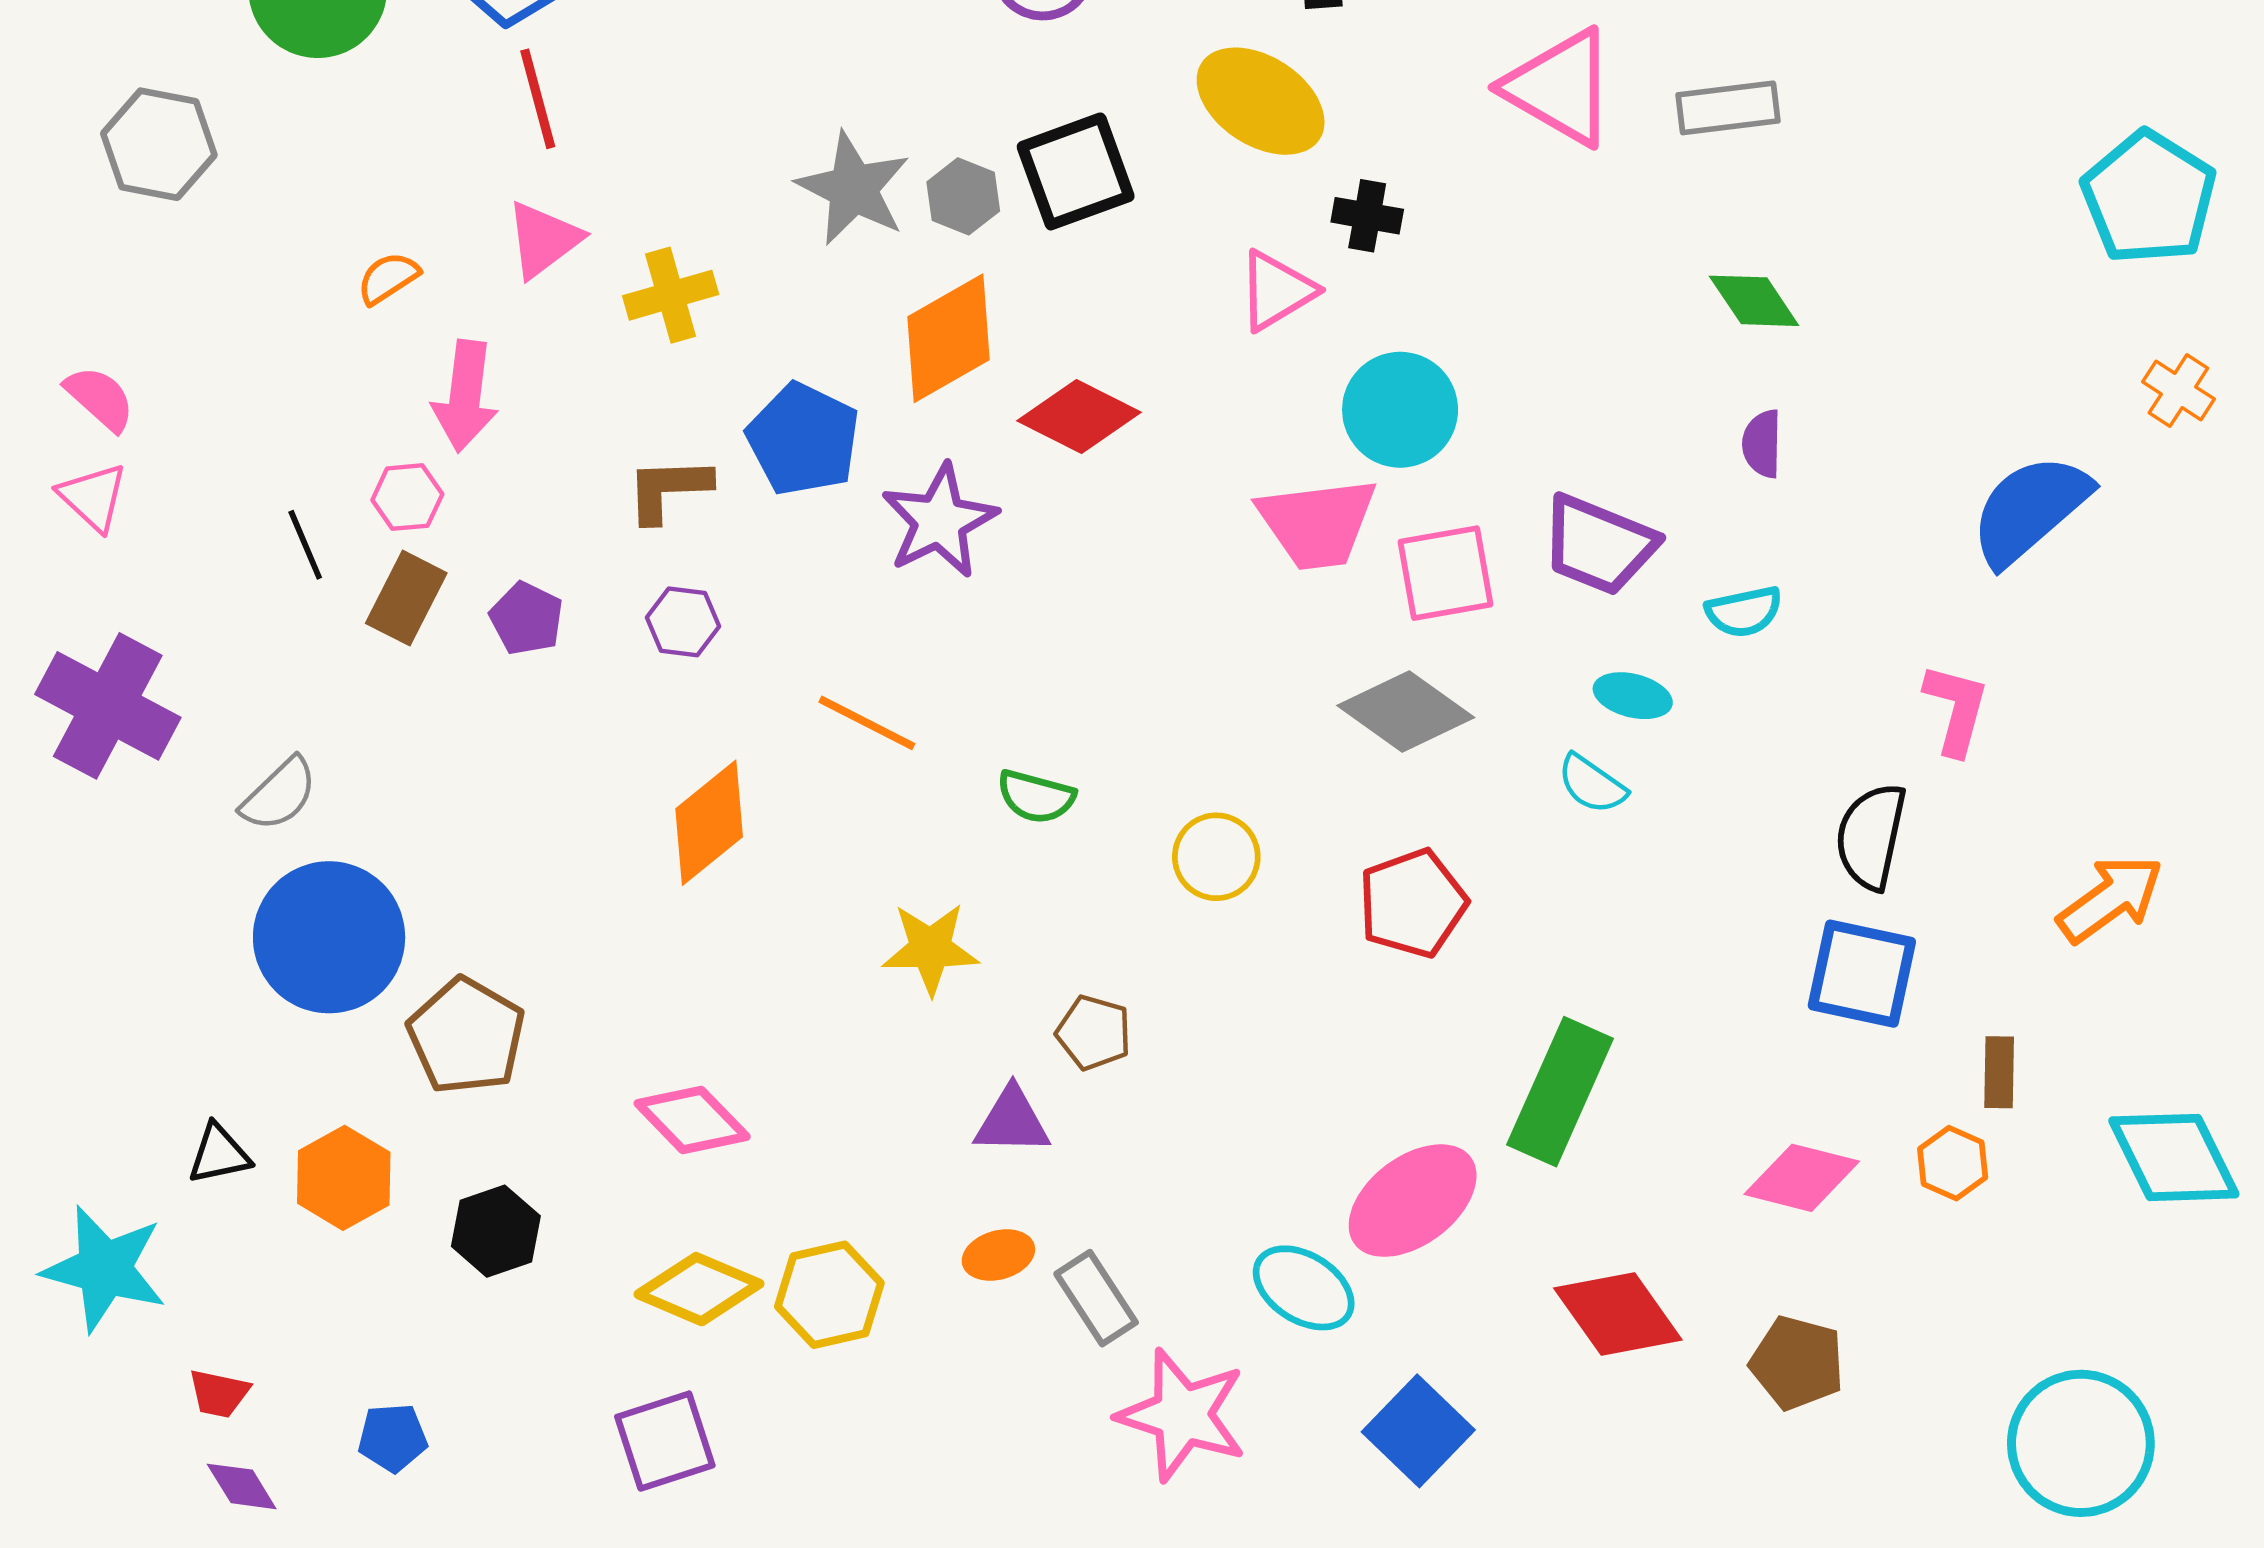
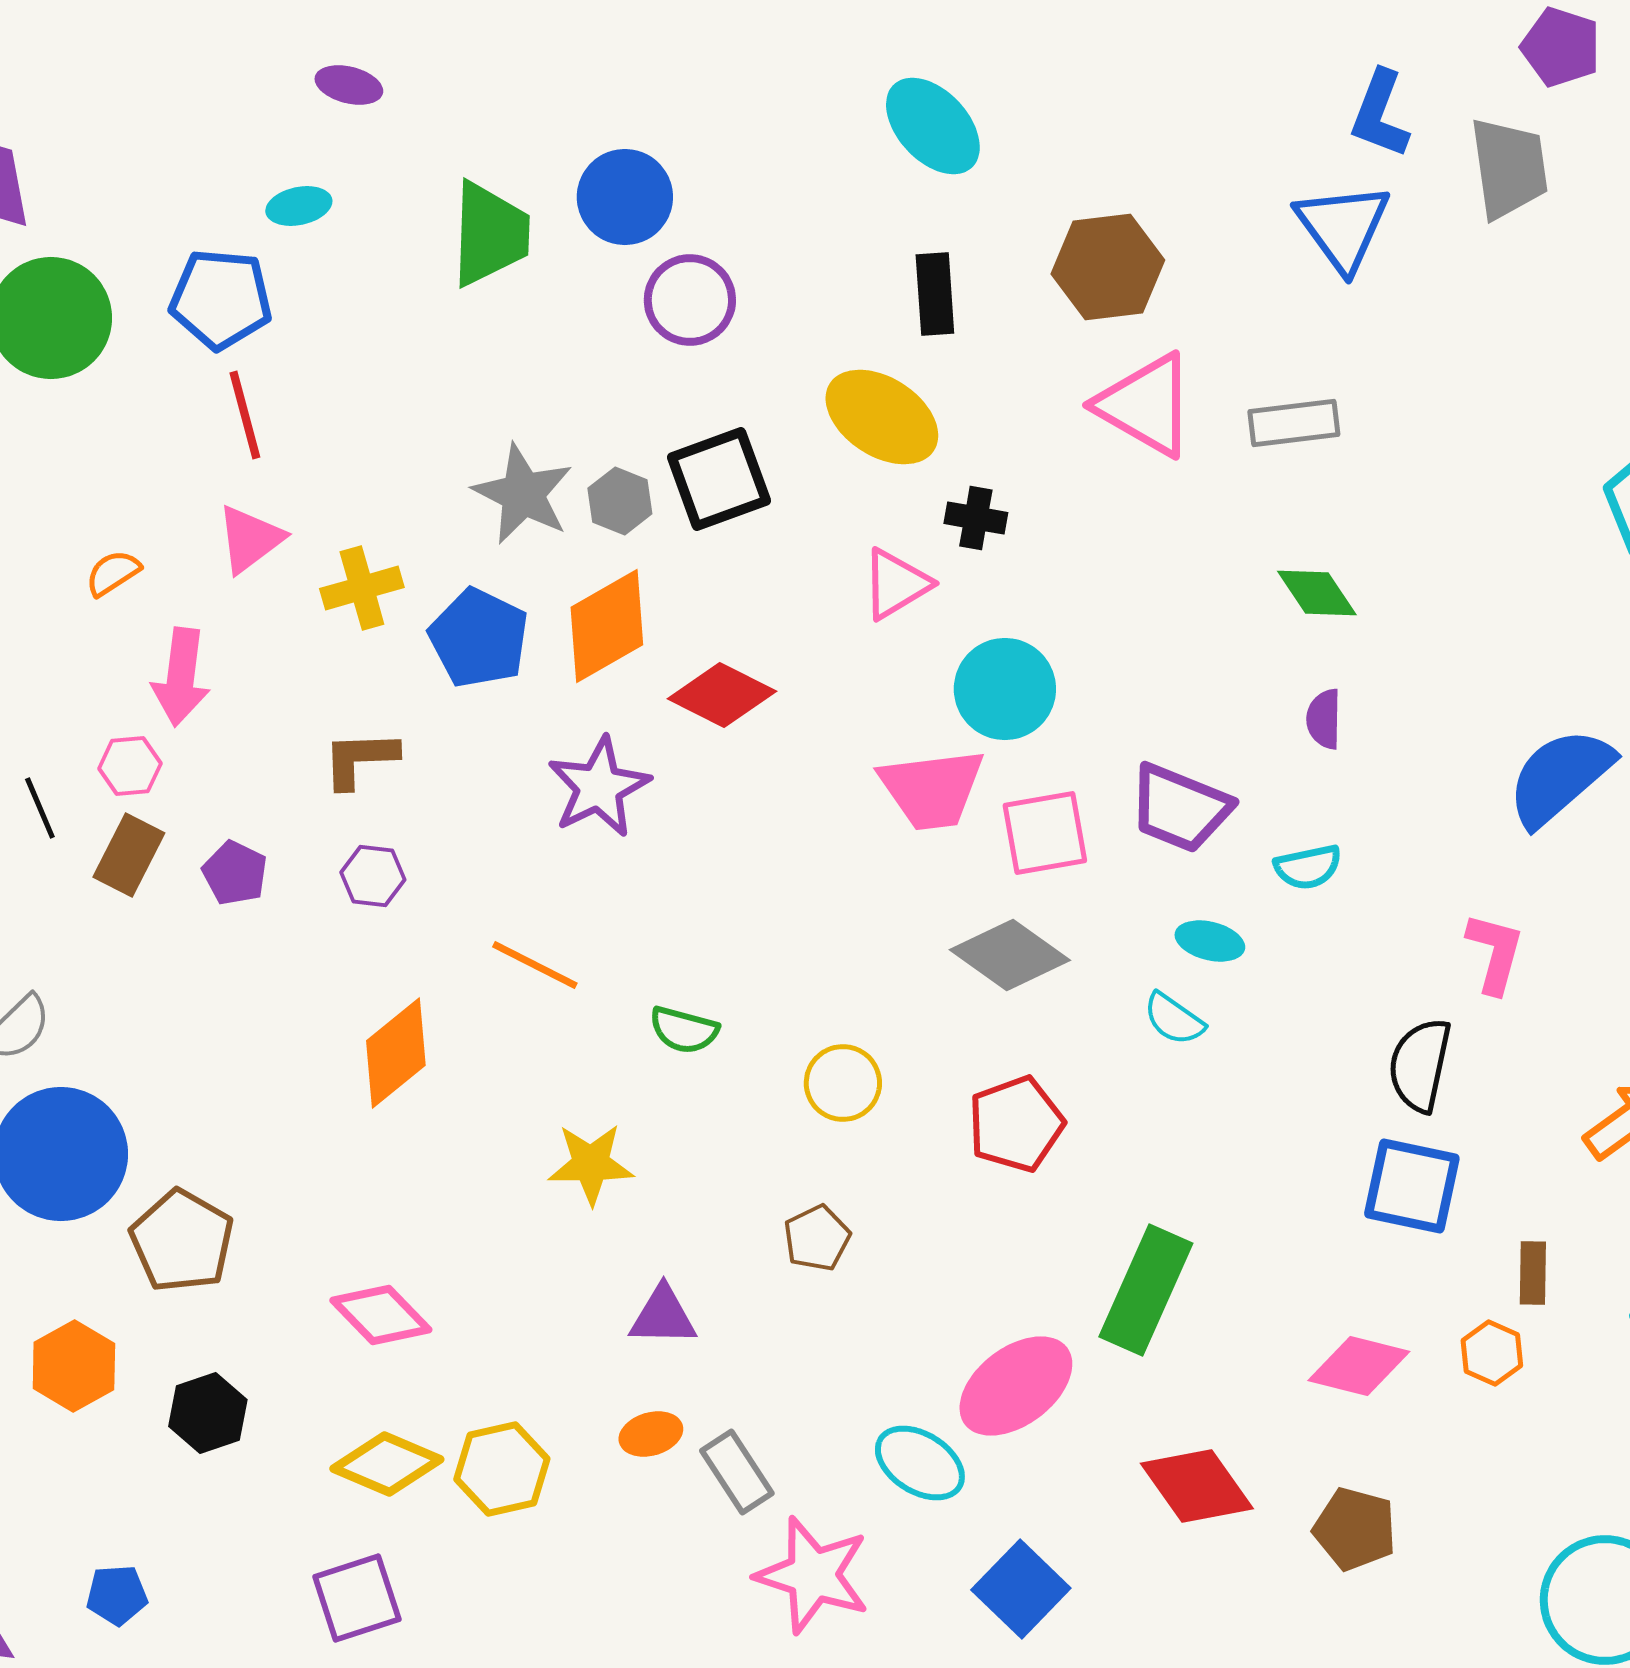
blue pentagon: (803, 439) -> (479, 638), moved
brown pentagon: (1094, 1033) -> (817, 1238), moved, turned 30

